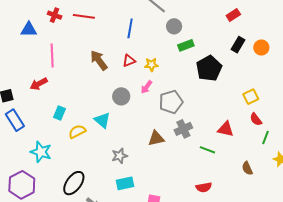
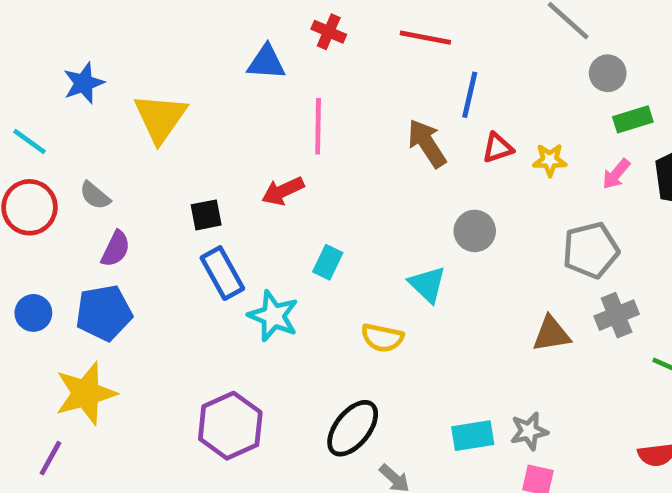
red line: (84, 16) -> (425, 38), moved
blue line: (130, 28) -> (470, 95), moved
pink arrow: (146, 87) -> (616, 174), moved
yellow semicircle: (77, 132) -> (382, 338), moved, turned -144
cyan star: (41, 152) -> (273, 316), moved
gray star: (120, 156) -> (529, 431), moved

